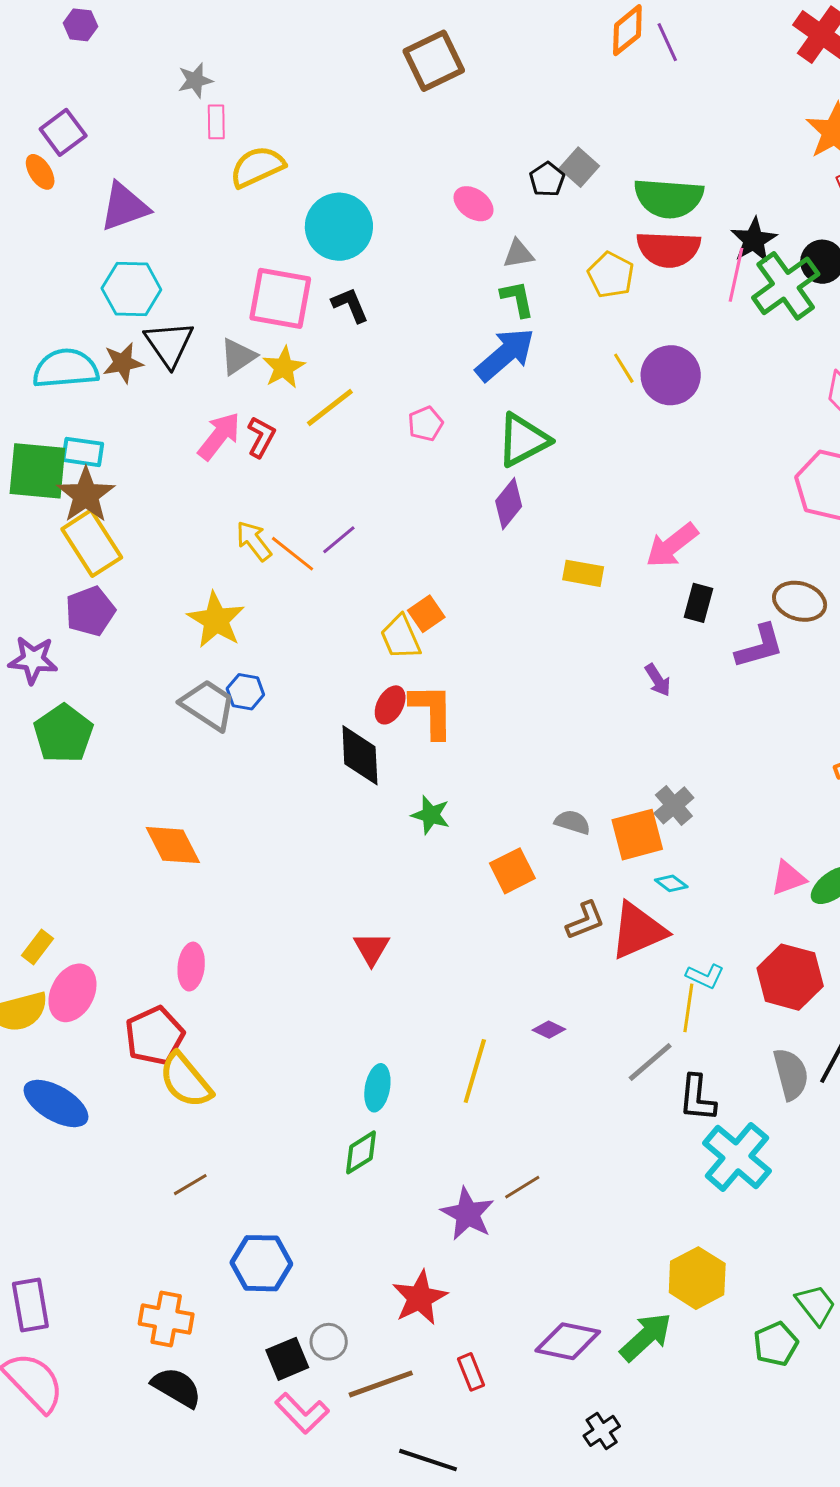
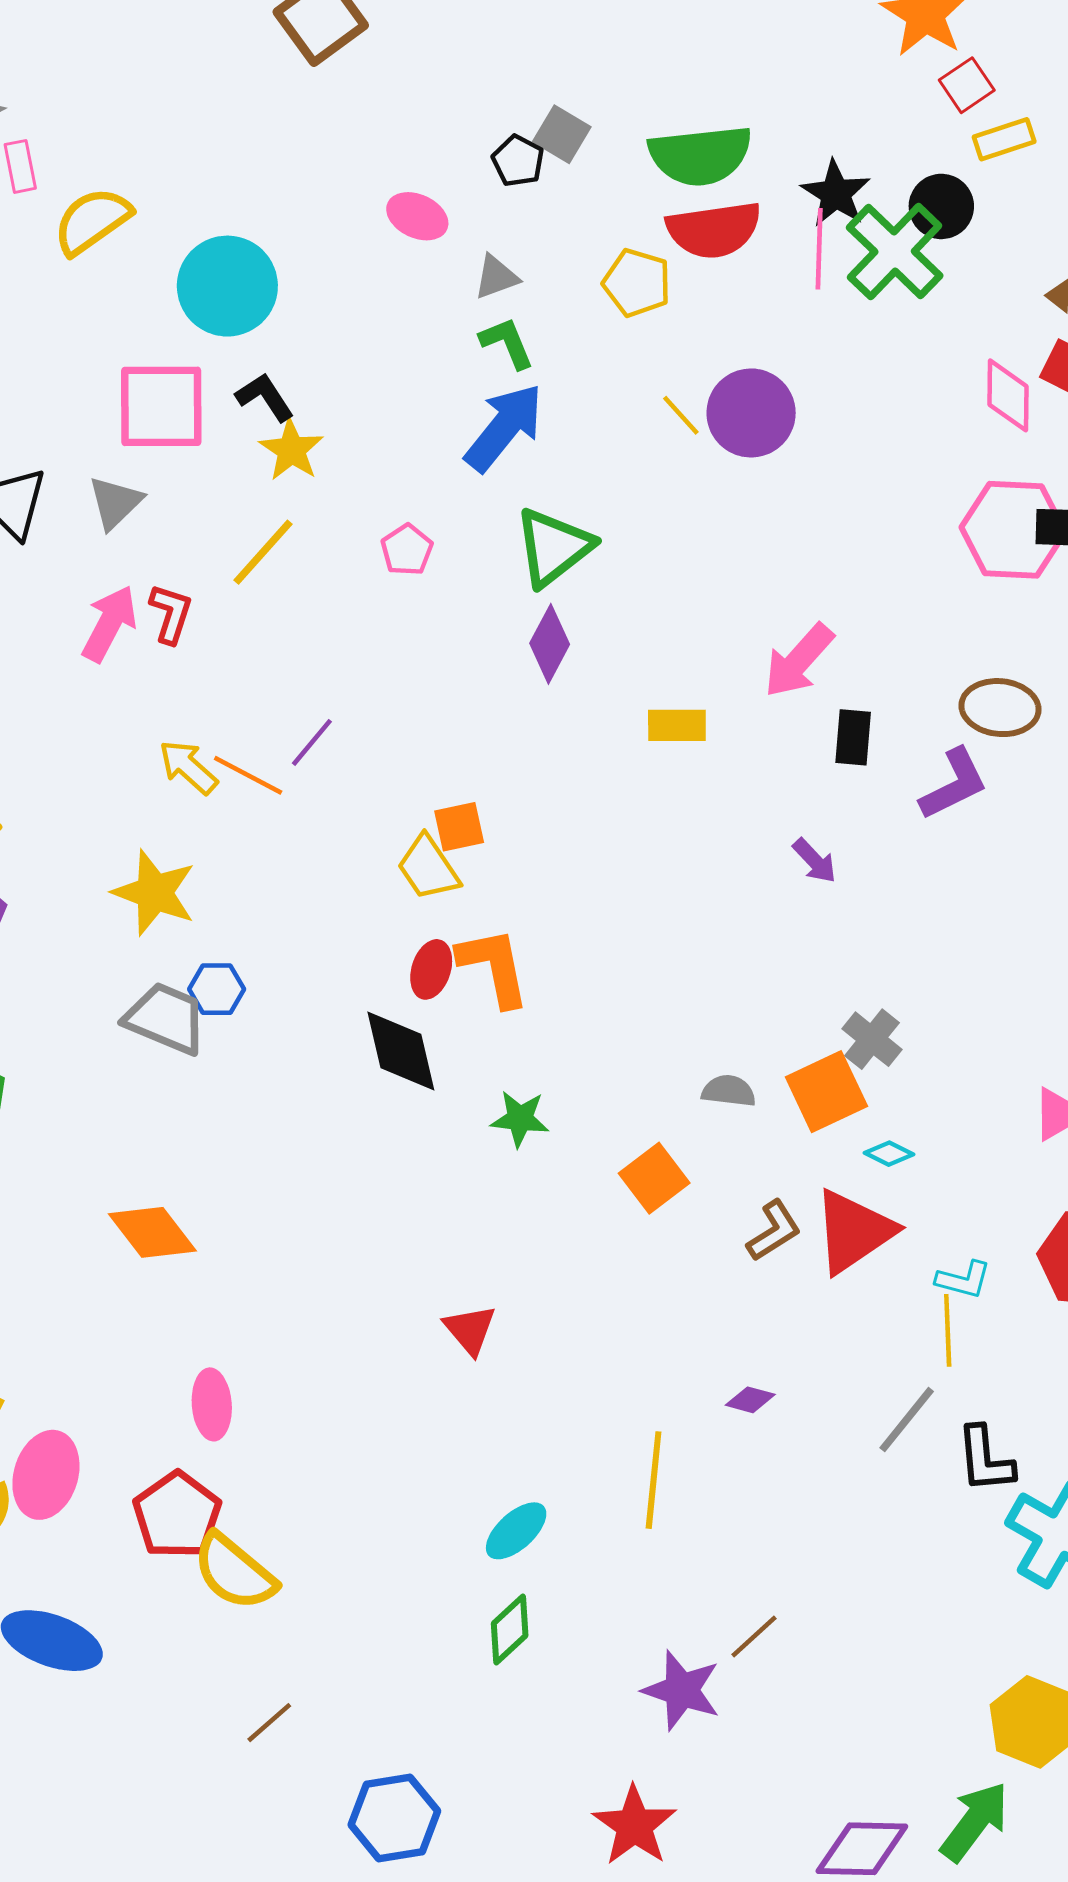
yellow star: (284, 367) -> (291, 450), moved
orange square: (426, 614) -> (459, 827), turned 33
cyan ellipse: (377, 1088) -> (516, 1531), turned 48

